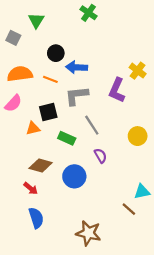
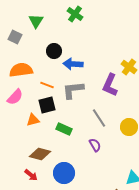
green cross: (89, 13) -> (75, 14), moved
orange line: (50, 79) -> (47, 85), moved
gray line: (92, 125) -> (99, 118), moved
blue circle: (74, 176) -> (64, 173), moved

